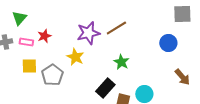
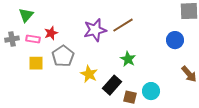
yellow star: (75, 57) -> (89, 74), moved
gray pentagon: (52, 75) -> (63, 56), moved

